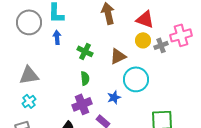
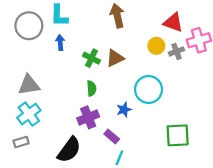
red triangle: (145, 19) -> (173, 22), moved
brown triangle: (118, 56) -> (115, 58), moved
cyan cross: (29, 101) -> (29, 114), size x1.5

